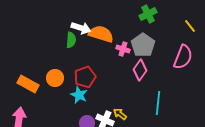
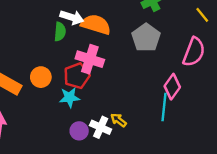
pink cross: (123, 49) -> (90, 59), moved, size x1.6
pink diamond: (140, 70) -> (172, 87), moved
cyan star: (79, 95) -> (70, 97), turned -30

